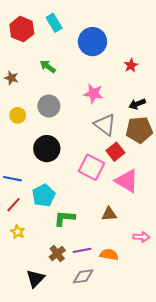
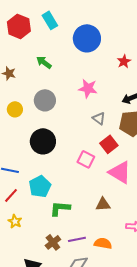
gray triangle: (105, 125) -> (99, 118), size x0.6
pink square: (91, 167) -> (86, 159), size x0.7

